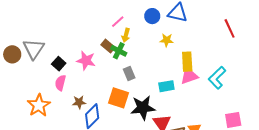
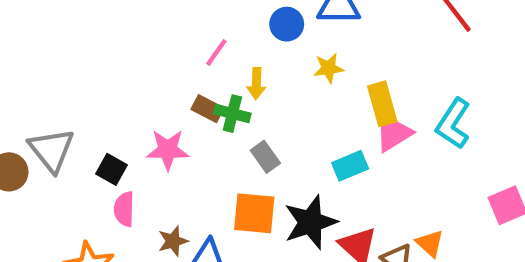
yellow arrow: (126, 35) -> (256, 84), moved

